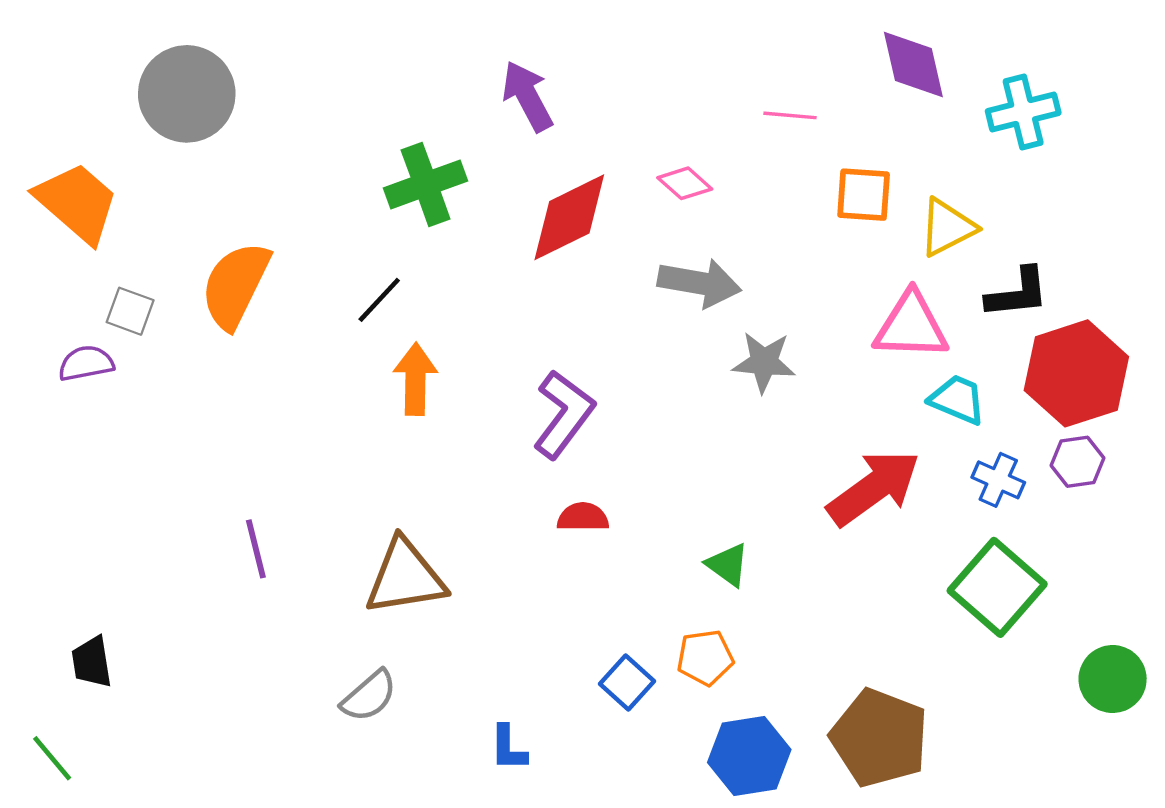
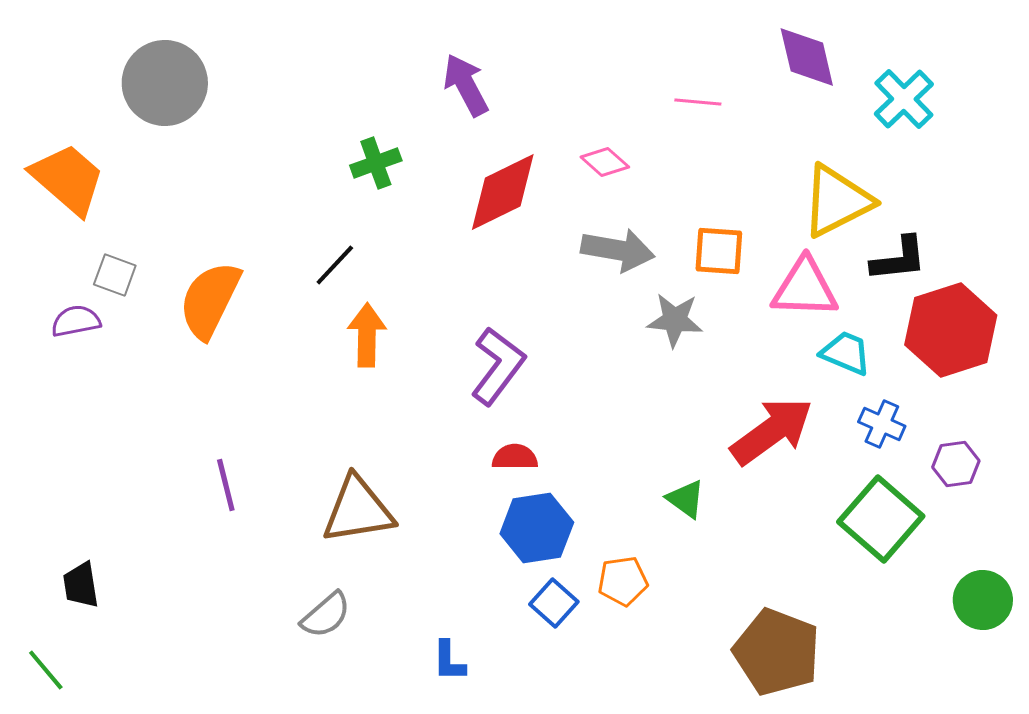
cyan cross: (1023, 112) -> (904, 99), turned -30
green cross: (426, 184) -> (376, 163), size x0.7
orange square: (864, 195) -> (719, 251), moved
yellow triangle: (947, 227) -> (837, 201), size x1.4
orange semicircle: (235, 285) -> (210, 300), moved
purple hexagon: (1077, 462) -> (956, 464), moved
green triangle: (728, 565) -> (686, 499), moved
blue hexagon: (749, 756) -> (537, 528), moved

